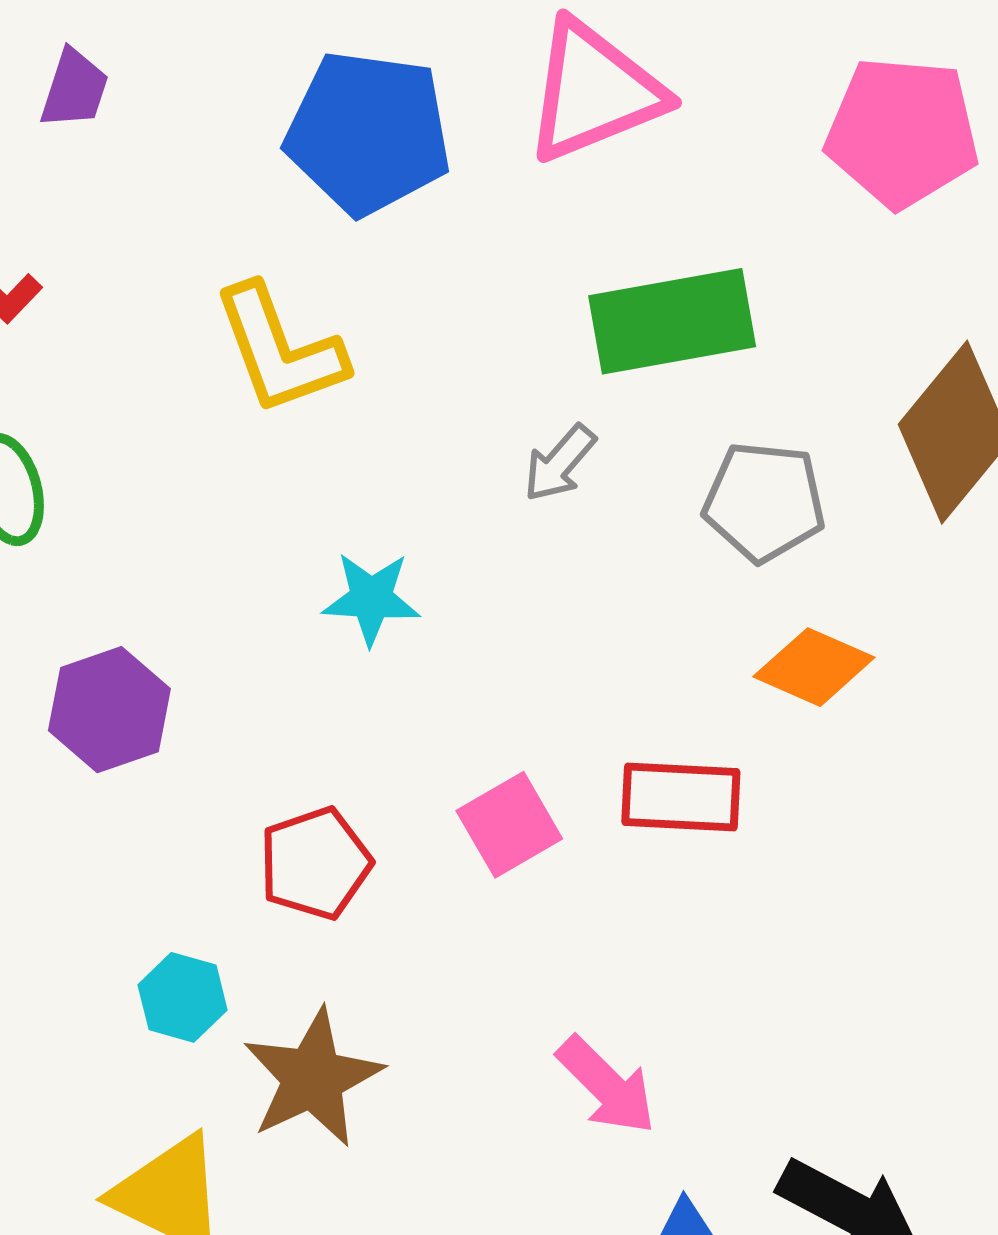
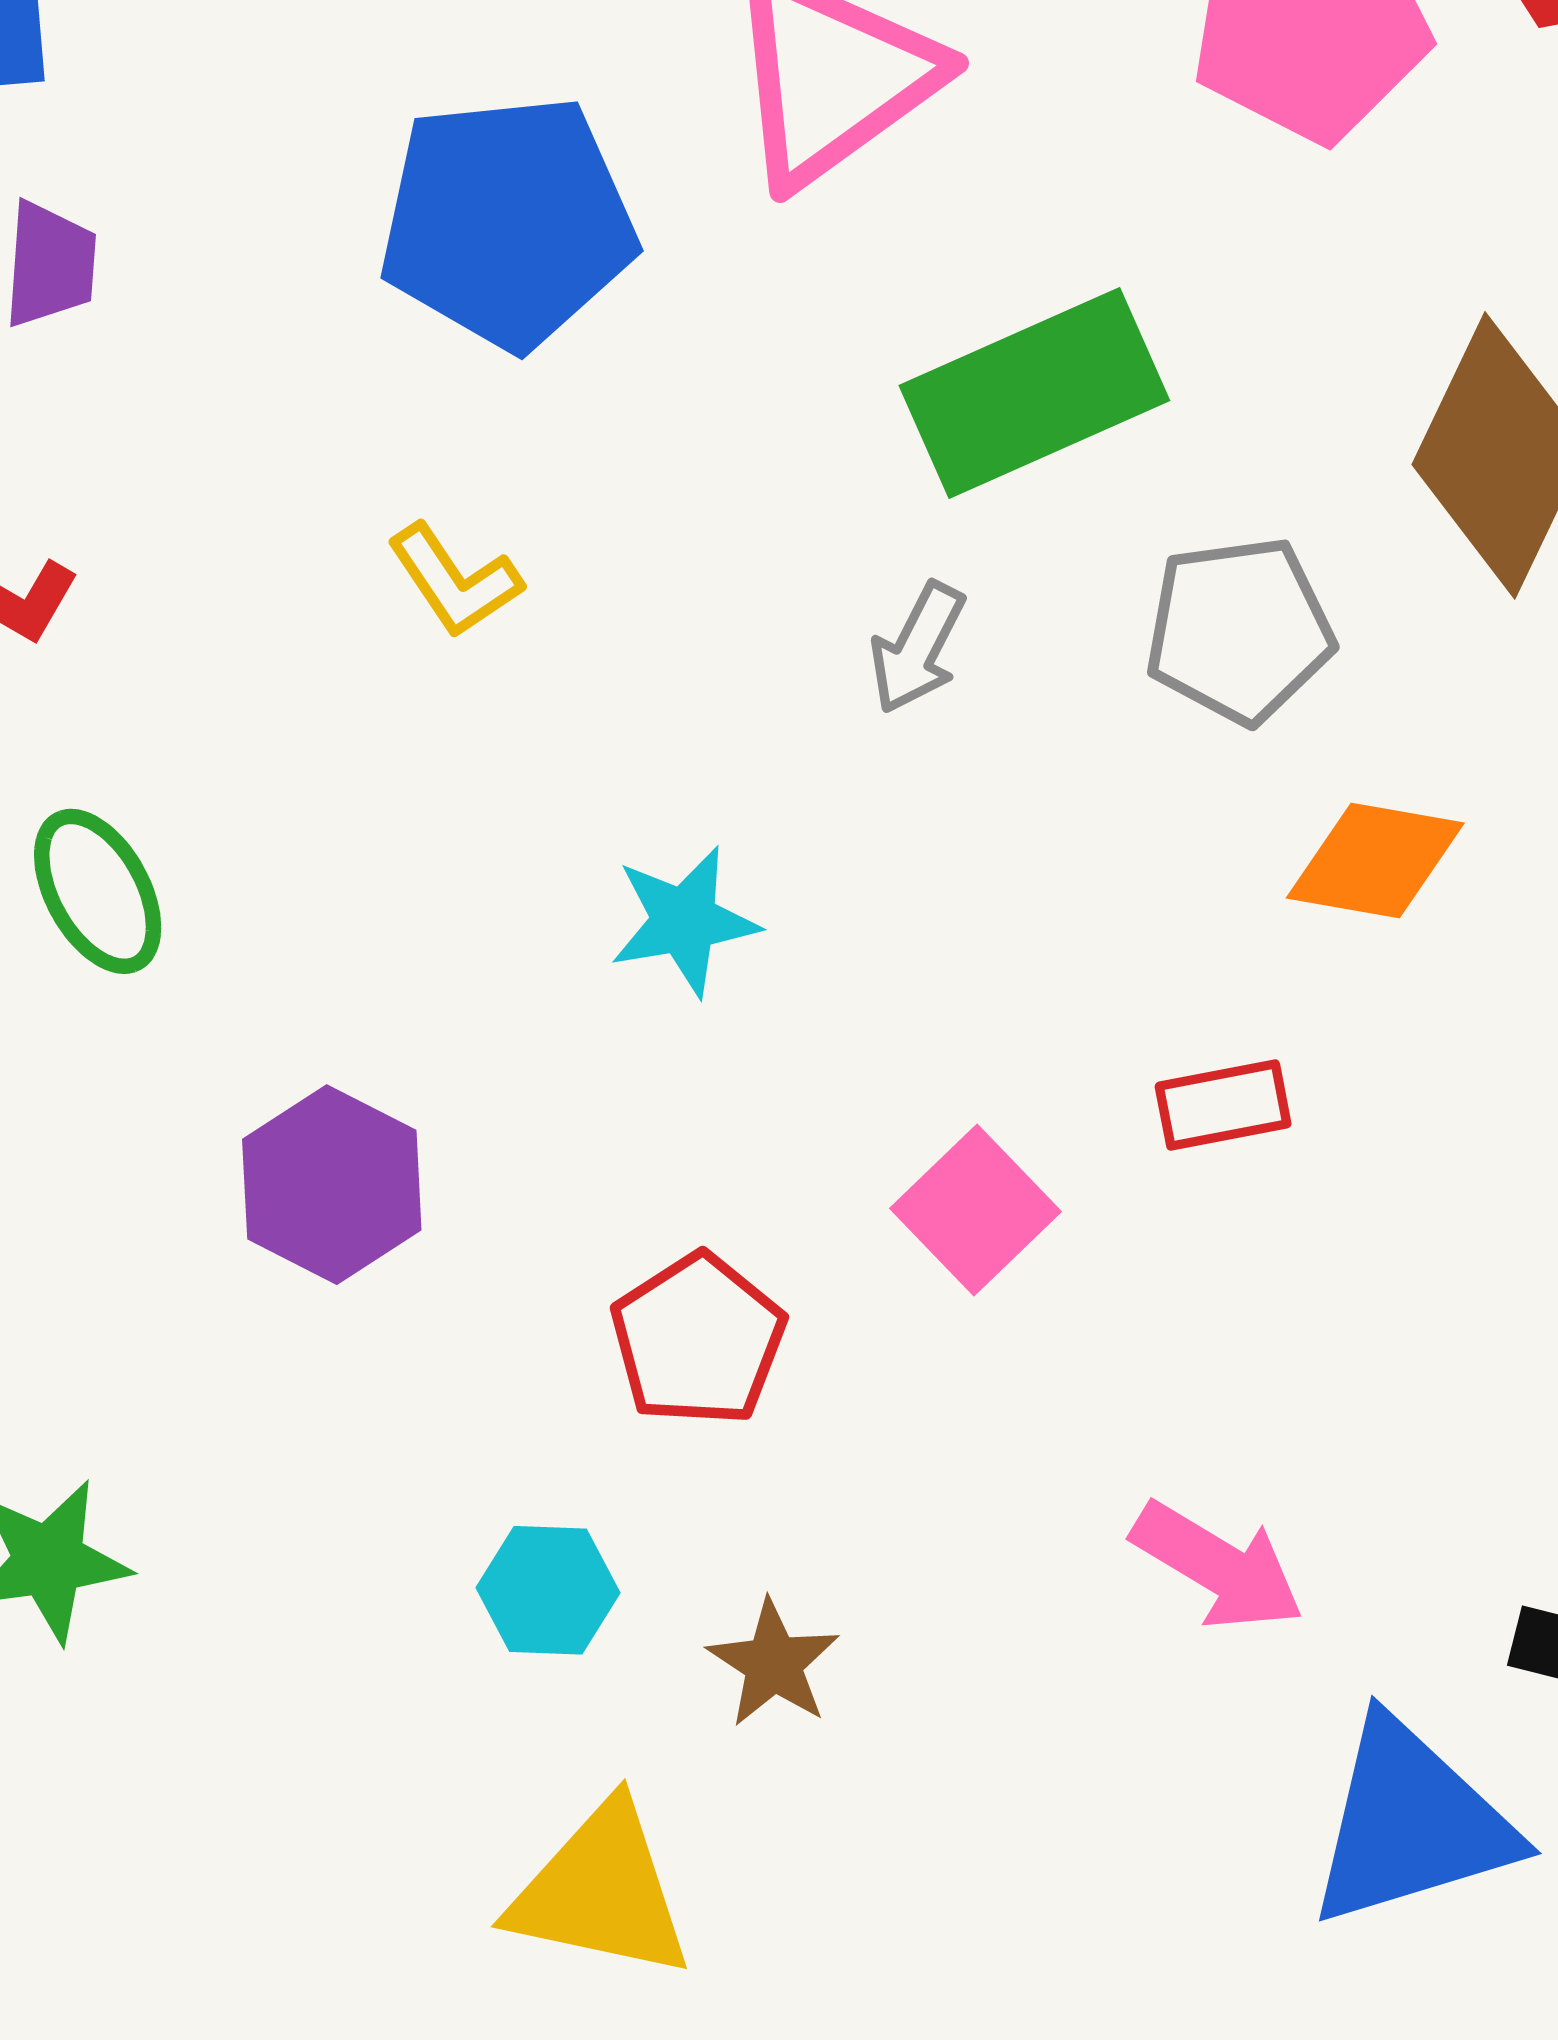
yellow L-shape: (279, 350) -> (455, 581), size x0.6
red rectangle: (681, 797) -> (1223, 1105), size x0.7
brown star: (313, 1078) -> (773, 1663), size x0.6

